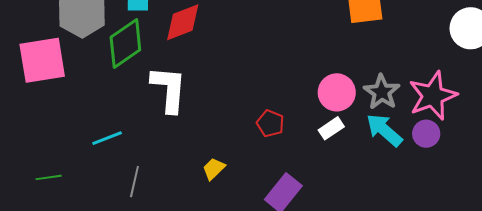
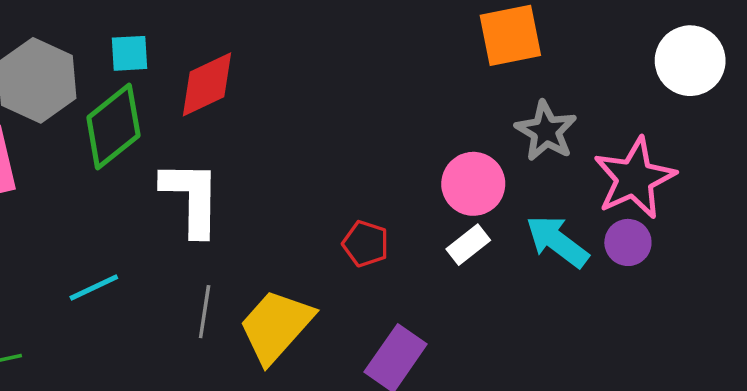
gray star: (382, 92) -> (546, 131), moved
yellow trapezoid: (214, 169) -> (276, 326), size x2.0
gray line: (134, 182) -> (205, 312), moved

